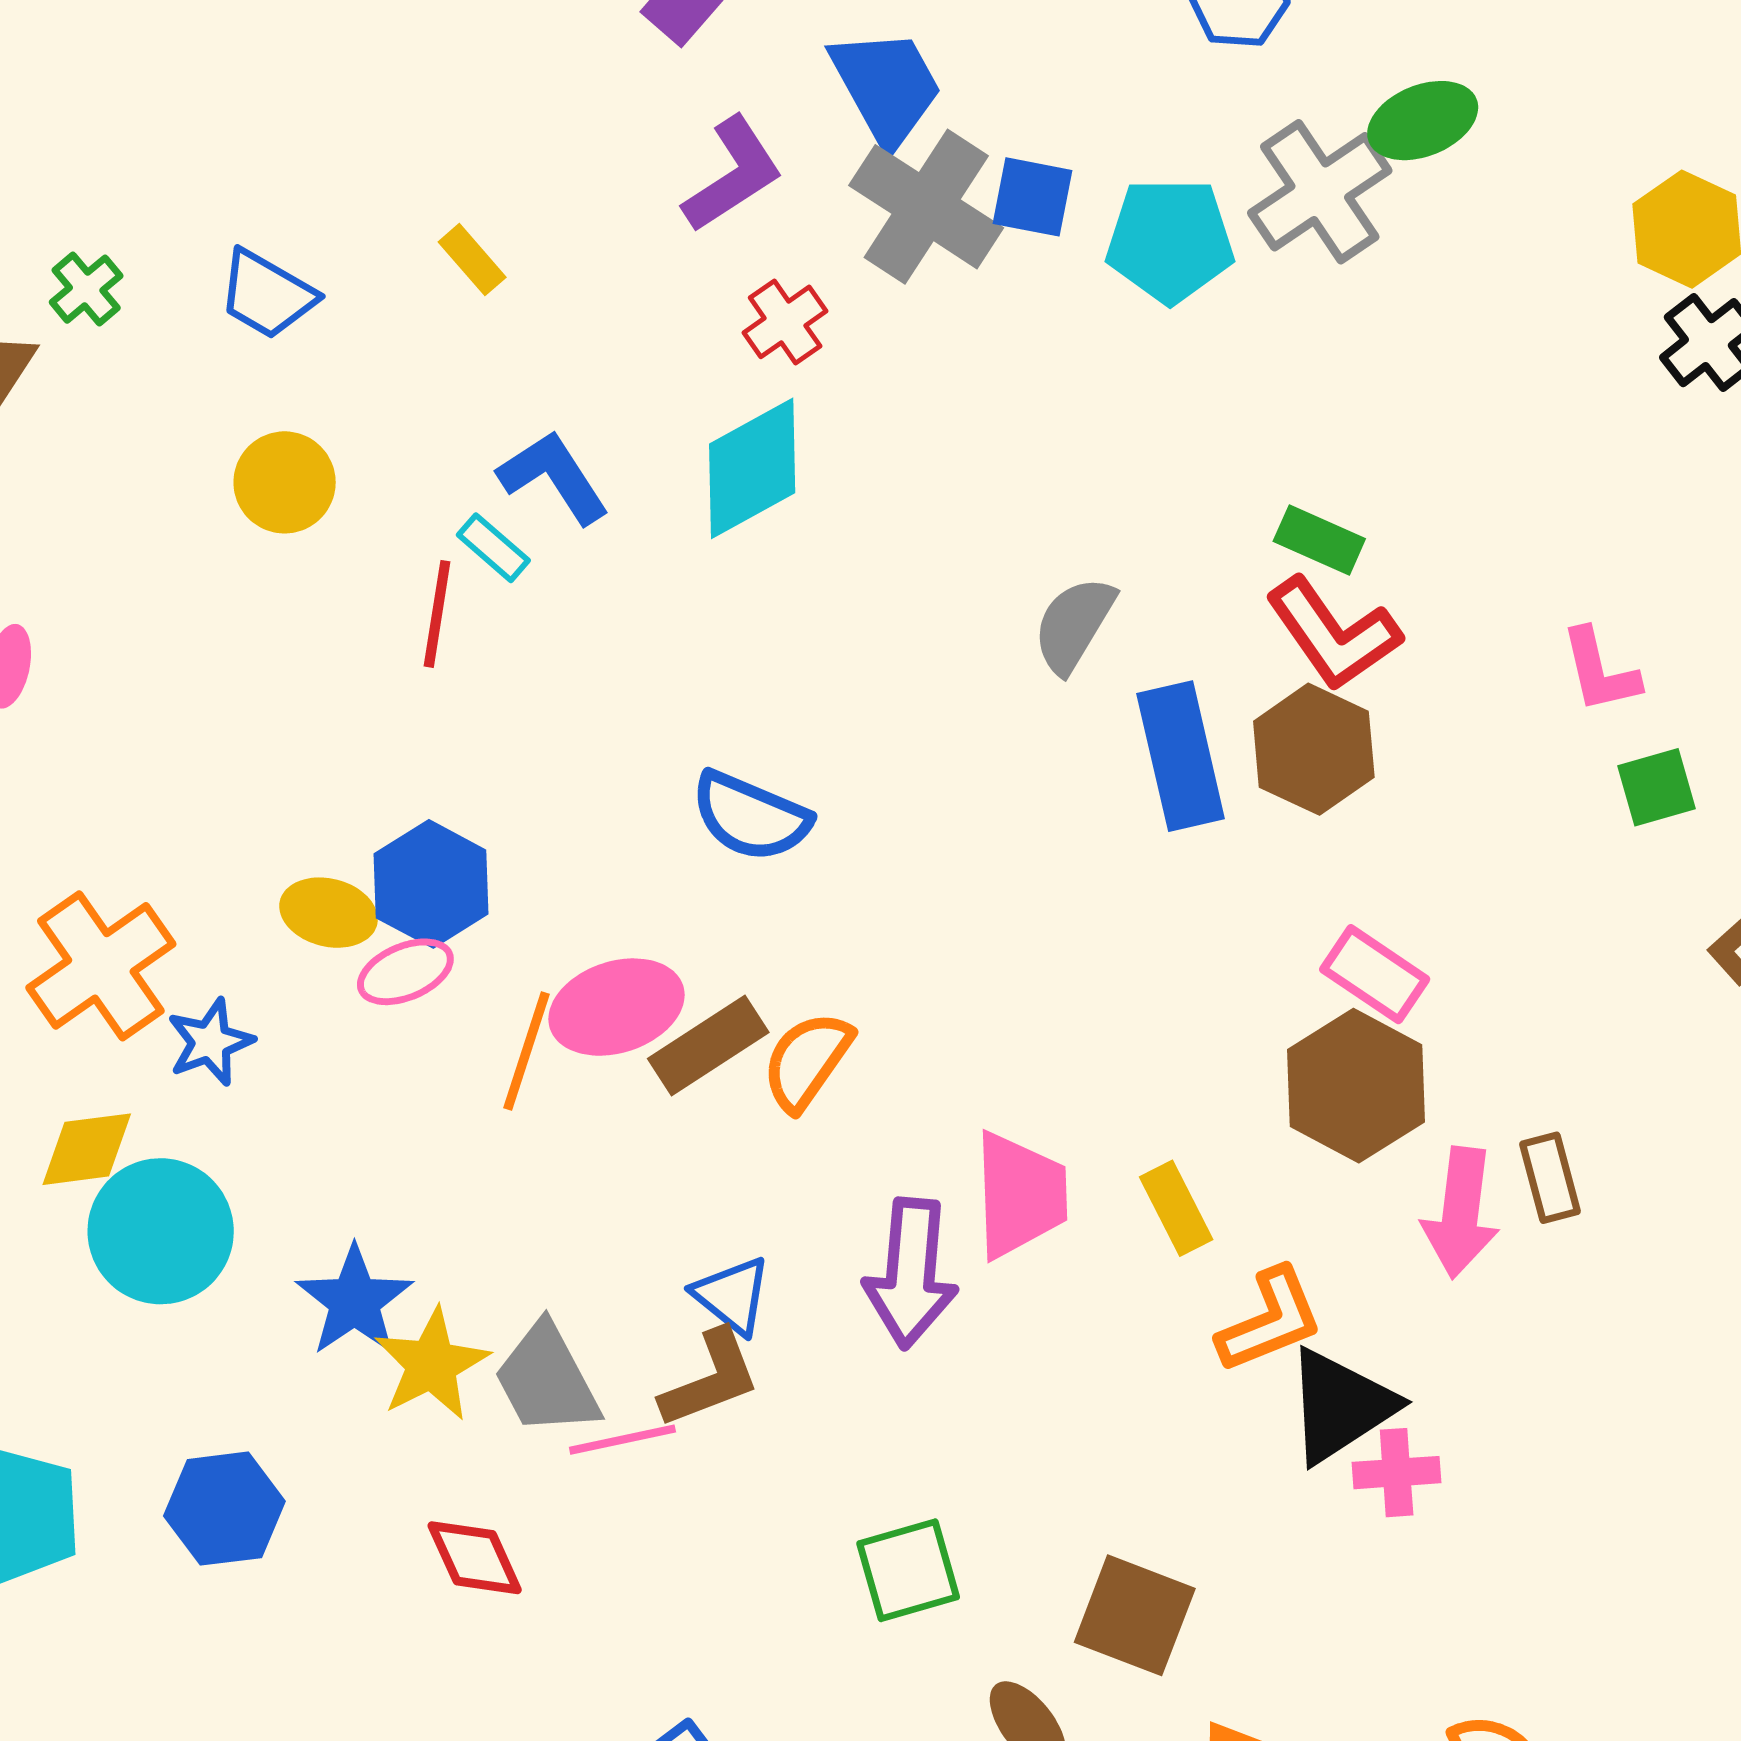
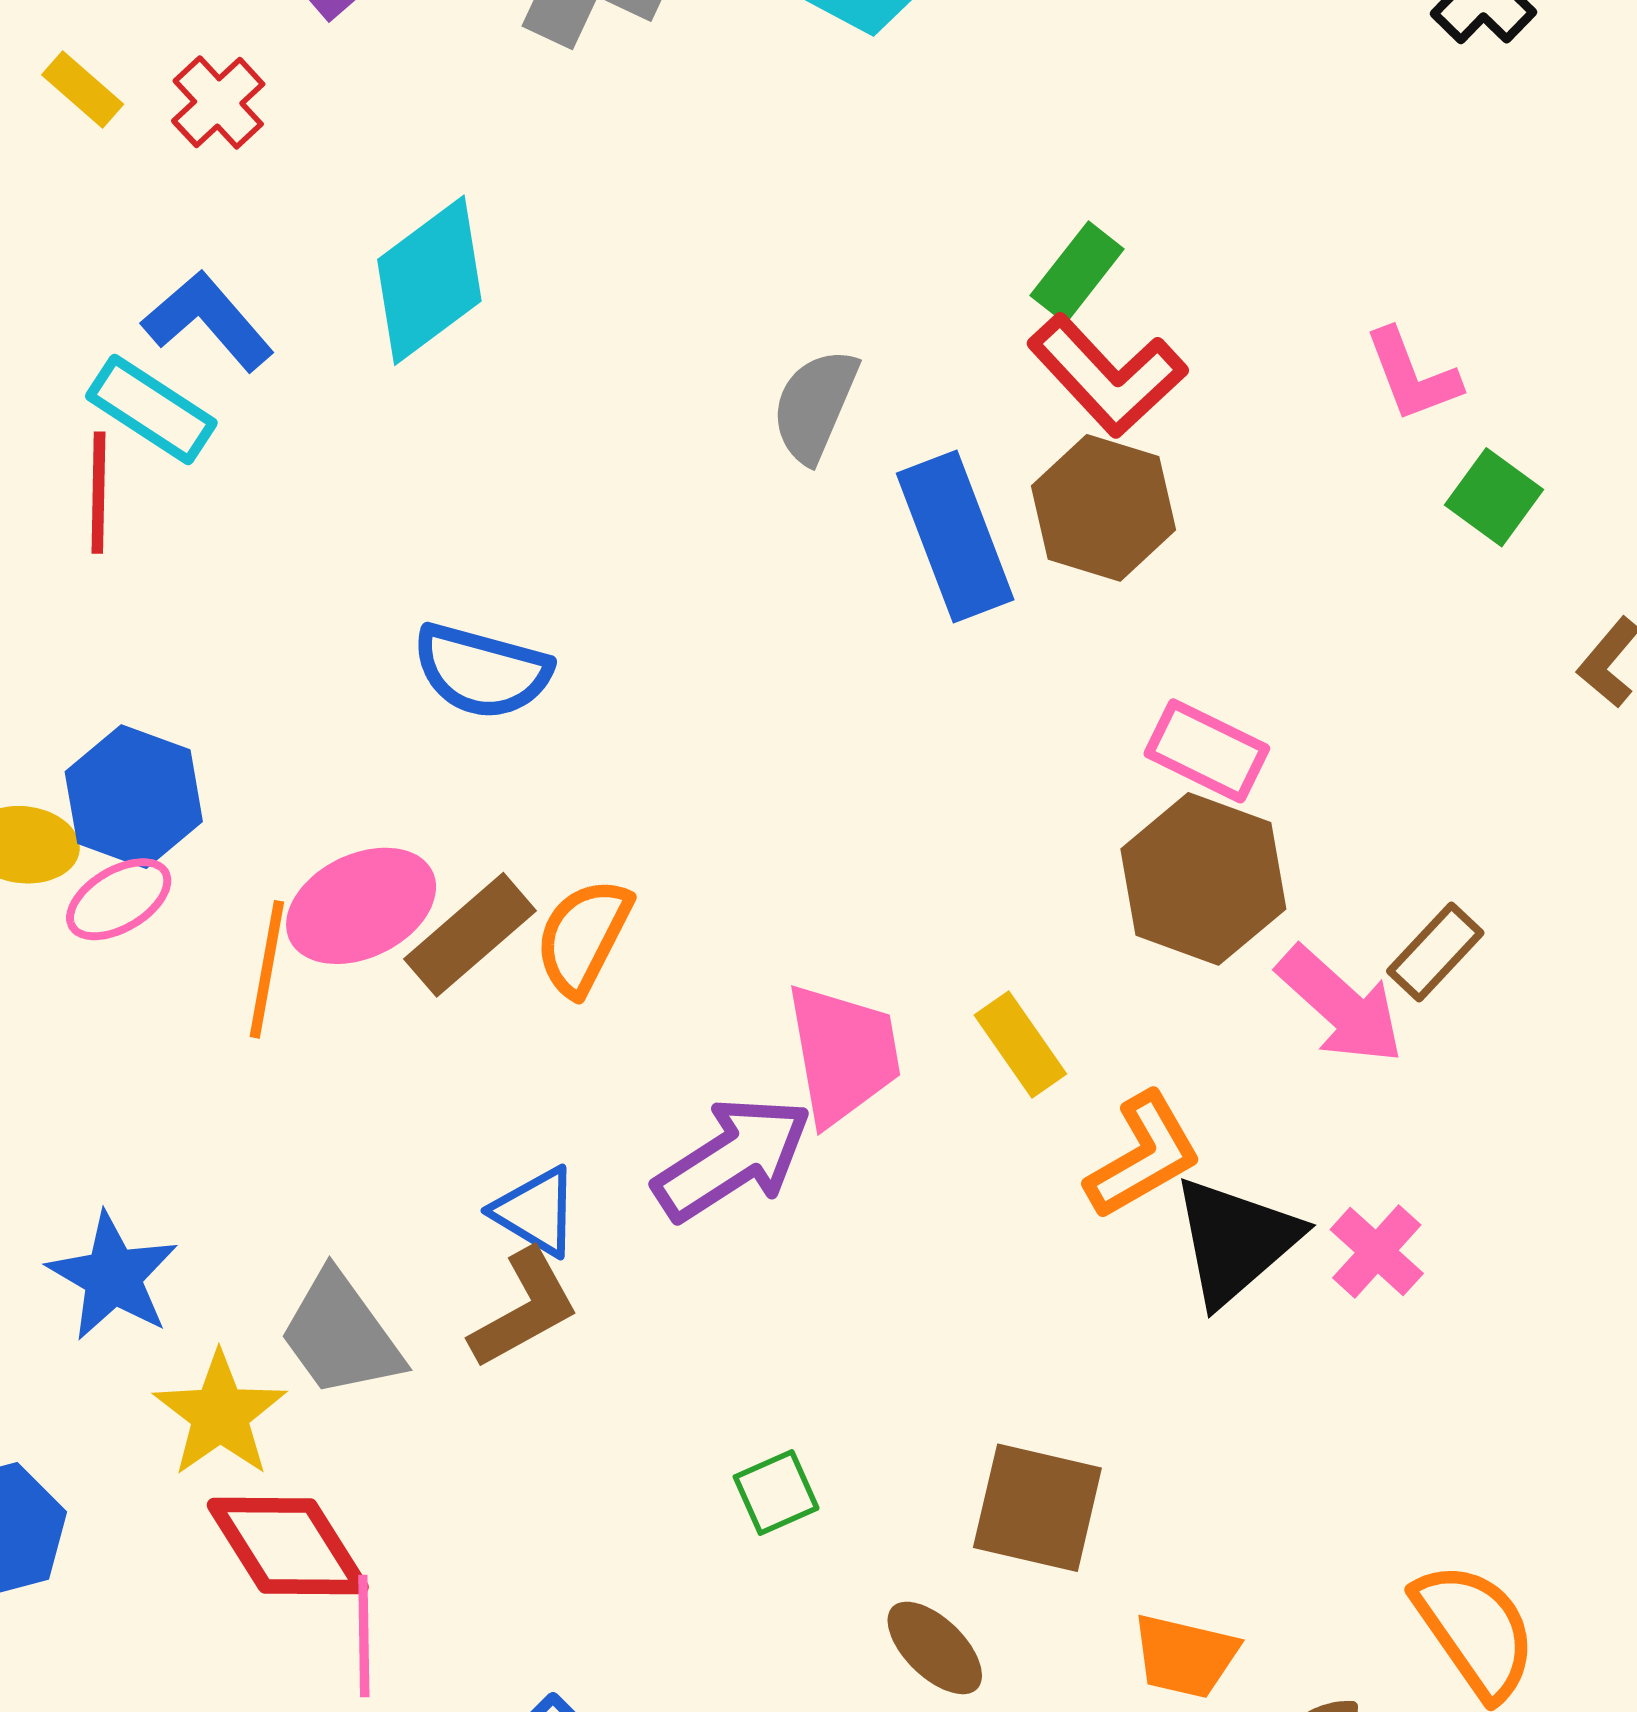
red cross: (785, 322) -> (218, 102), moved
green rectangle: (1319, 540) -> (1077, 272), turned -68
cyan rectangle: (493, 548) -> (151, 410), size x1.5
green square: (1656, 787) -> (1494, 497), turned -30
brown rectangle: (1550, 1178) -> (1435, 952), turned 66
pink arrow: (1461, 1213) -> (1340, 1005), turned -47
purple arrow: (911, 1273) -> (733, 1159), turned -120
yellow star: (432, 1364) -> (220, 1414), moved
pink line: (622, 1440) -> (364, 1636), moved, turned -71
pink cross: (1397, 1473) -> (1377, 1251), moved, turned -36
red diamond: (475, 1558) -> (288, 1546), size x1.4
green square: (908, 1570) -> (776, 1492), size x0.7

